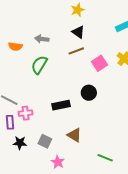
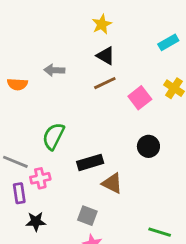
green semicircle: (39, 65) -> (53, 136), moved
black circle: (89, 93) -> (148, 146), moved
brown triangle: (74, 135) -> (112, 183), moved
gray square: (45, 141) -> (87, 216), moved

